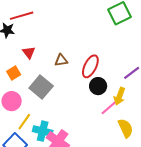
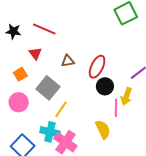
red line: (22, 16) -> (44, 29), moved, turned 40
pink line: (109, 108) -> (116, 108), turned -48
yellow line: (24, 122) -> (61, 109), moved
yellow semicircle: (126, 128) -> (103, 129), moved

